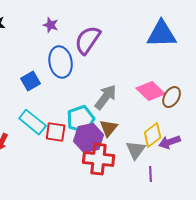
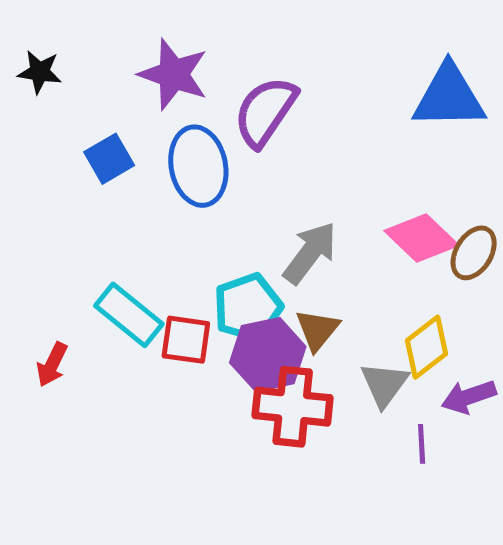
purple star: (51, 25) -> (174, 74), size x1.8
blue square: (31, 81) -> (109, 159), moved
purple arrow: (170, 142) -> (469, 397), moved

